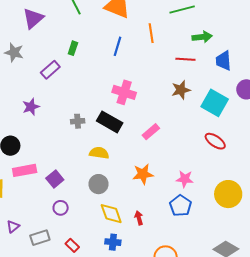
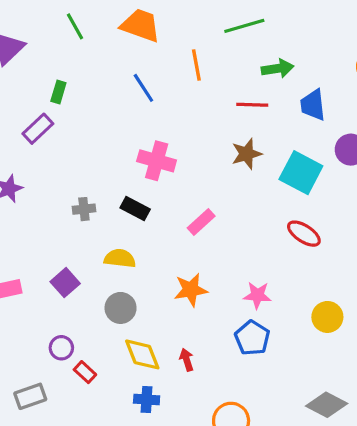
blue line: (117, 46) -> (143, 88), turned -48
green rectangle: (73, 48) -> (58, 92), moved
black rectangle: (110, 122) -> (135, 209), size x0.7
purple square: (55, 179) -> (65, 283), moved
yellow circle: (228, 194) -> (327, 317), size x0.7
red rectangle: (72, 245) -> (85, 372), moved

